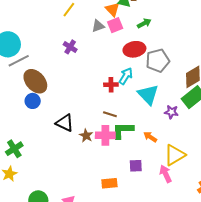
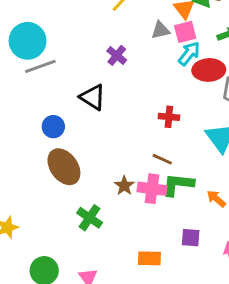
cyan arrow: (126, 76) -> (189, 54), moved
brown ellipse: (35, 81) -> (64, 167), moved
black triangle: (65, 123) -> (93, 97), moved
green cross: (14, 149) -> (90, 218), moved, turned -30

